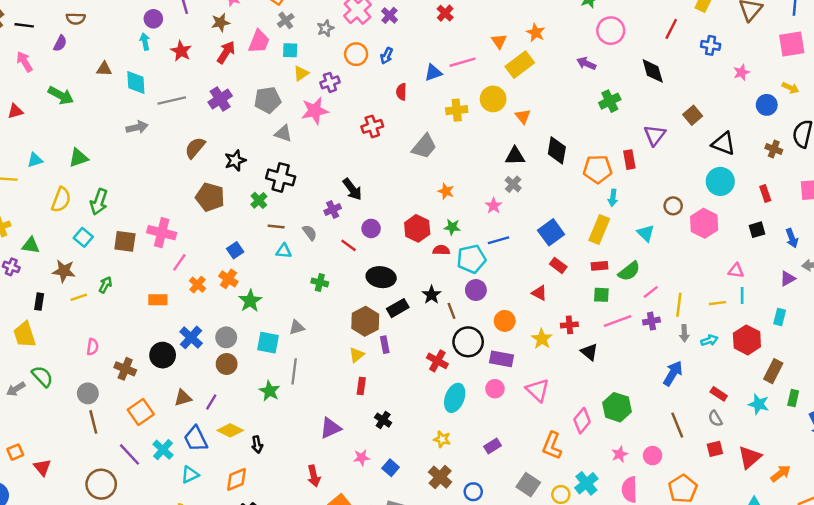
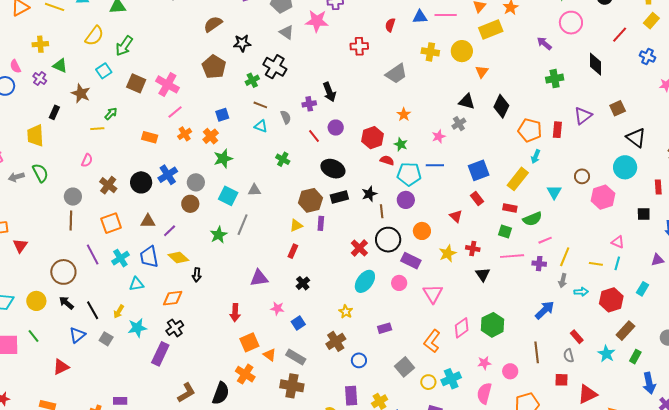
yellow line: (79, 297) -> (97, 129), moved

